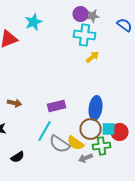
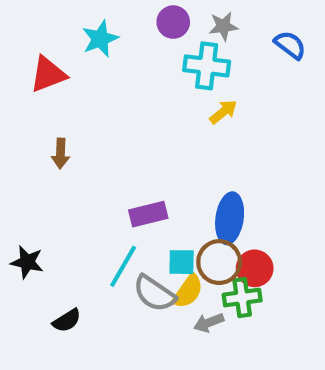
purple circle: (80, 14) -> (173, 22), moved
brown arrow: (14, 103) -> (61, 154), moved, turned 80
cyan square: (108, 129) -> (182, 262), moved
red circle: (120, 132) -> (255, 268), moved
yellow semicircle: (76, 143) -> (188, 291), turned -90

